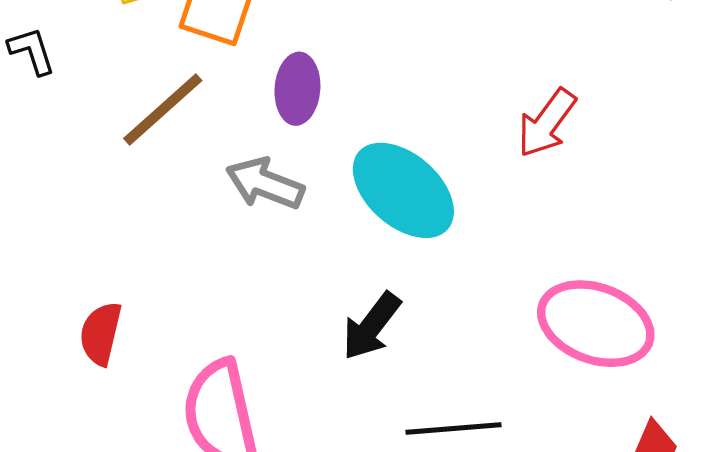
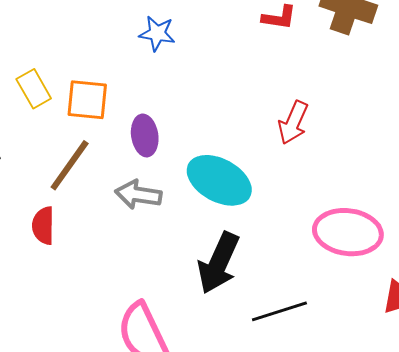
black arrow: (371, 326) -> (219, 263), size x1.4
red semicircle: (101, 334) -> (43, 226), moved

